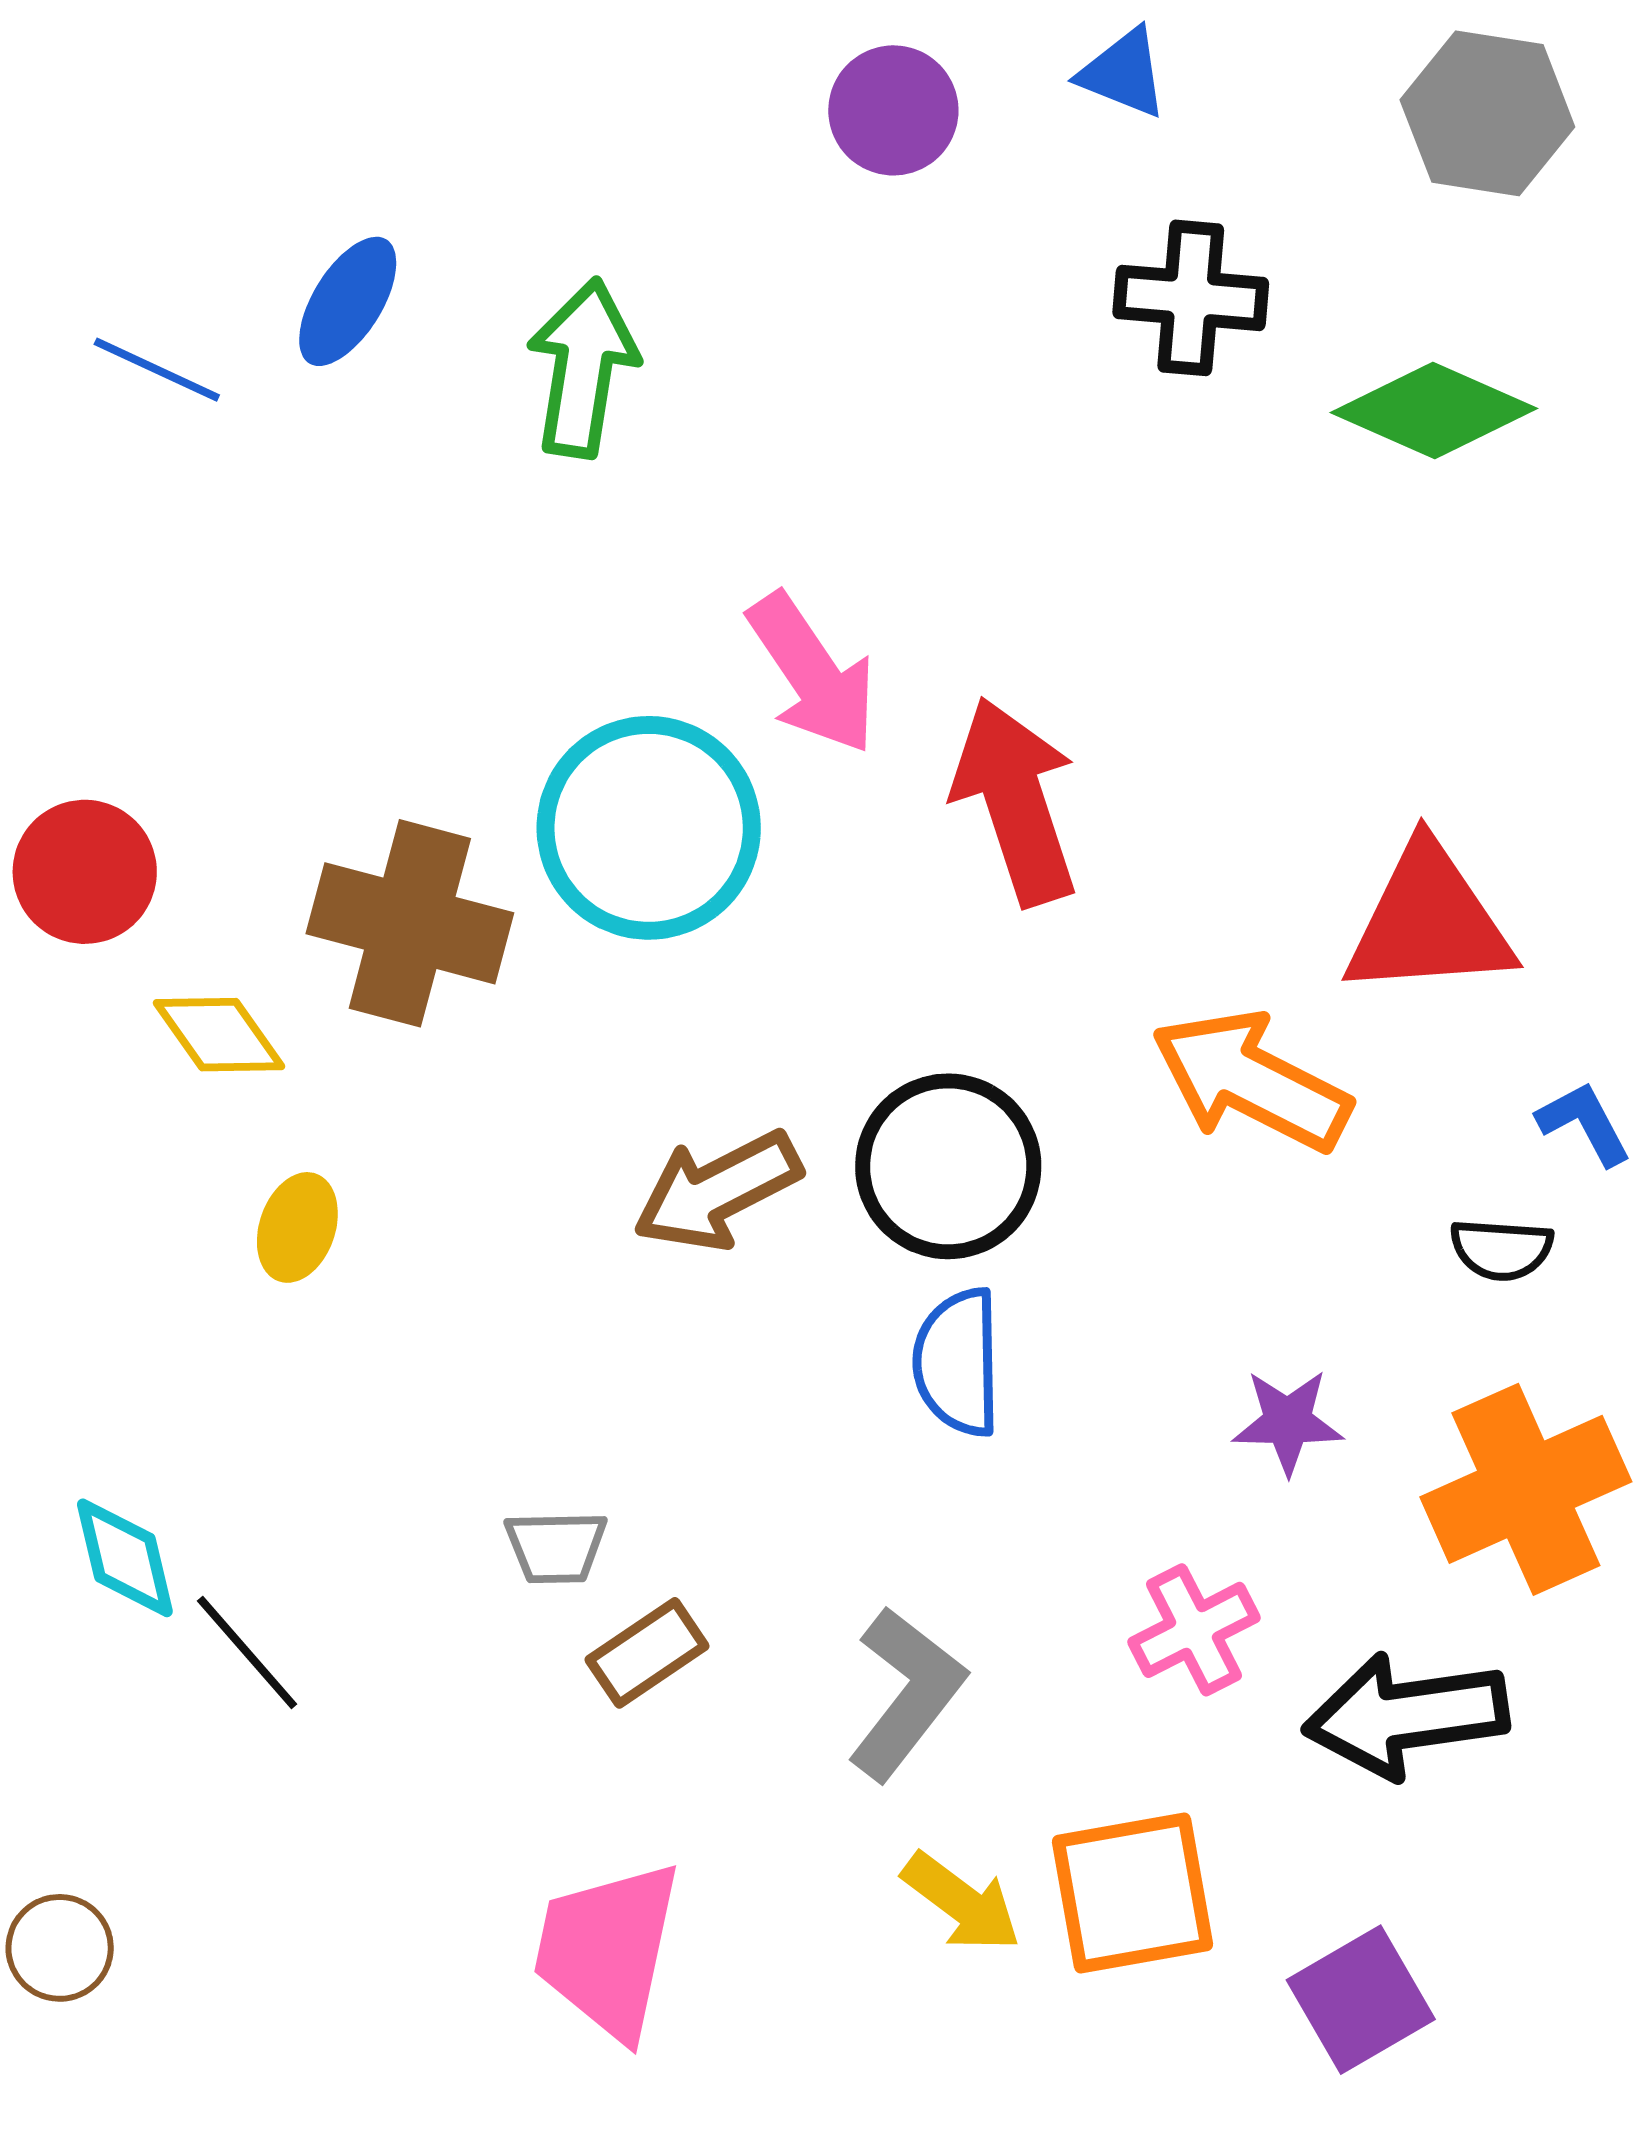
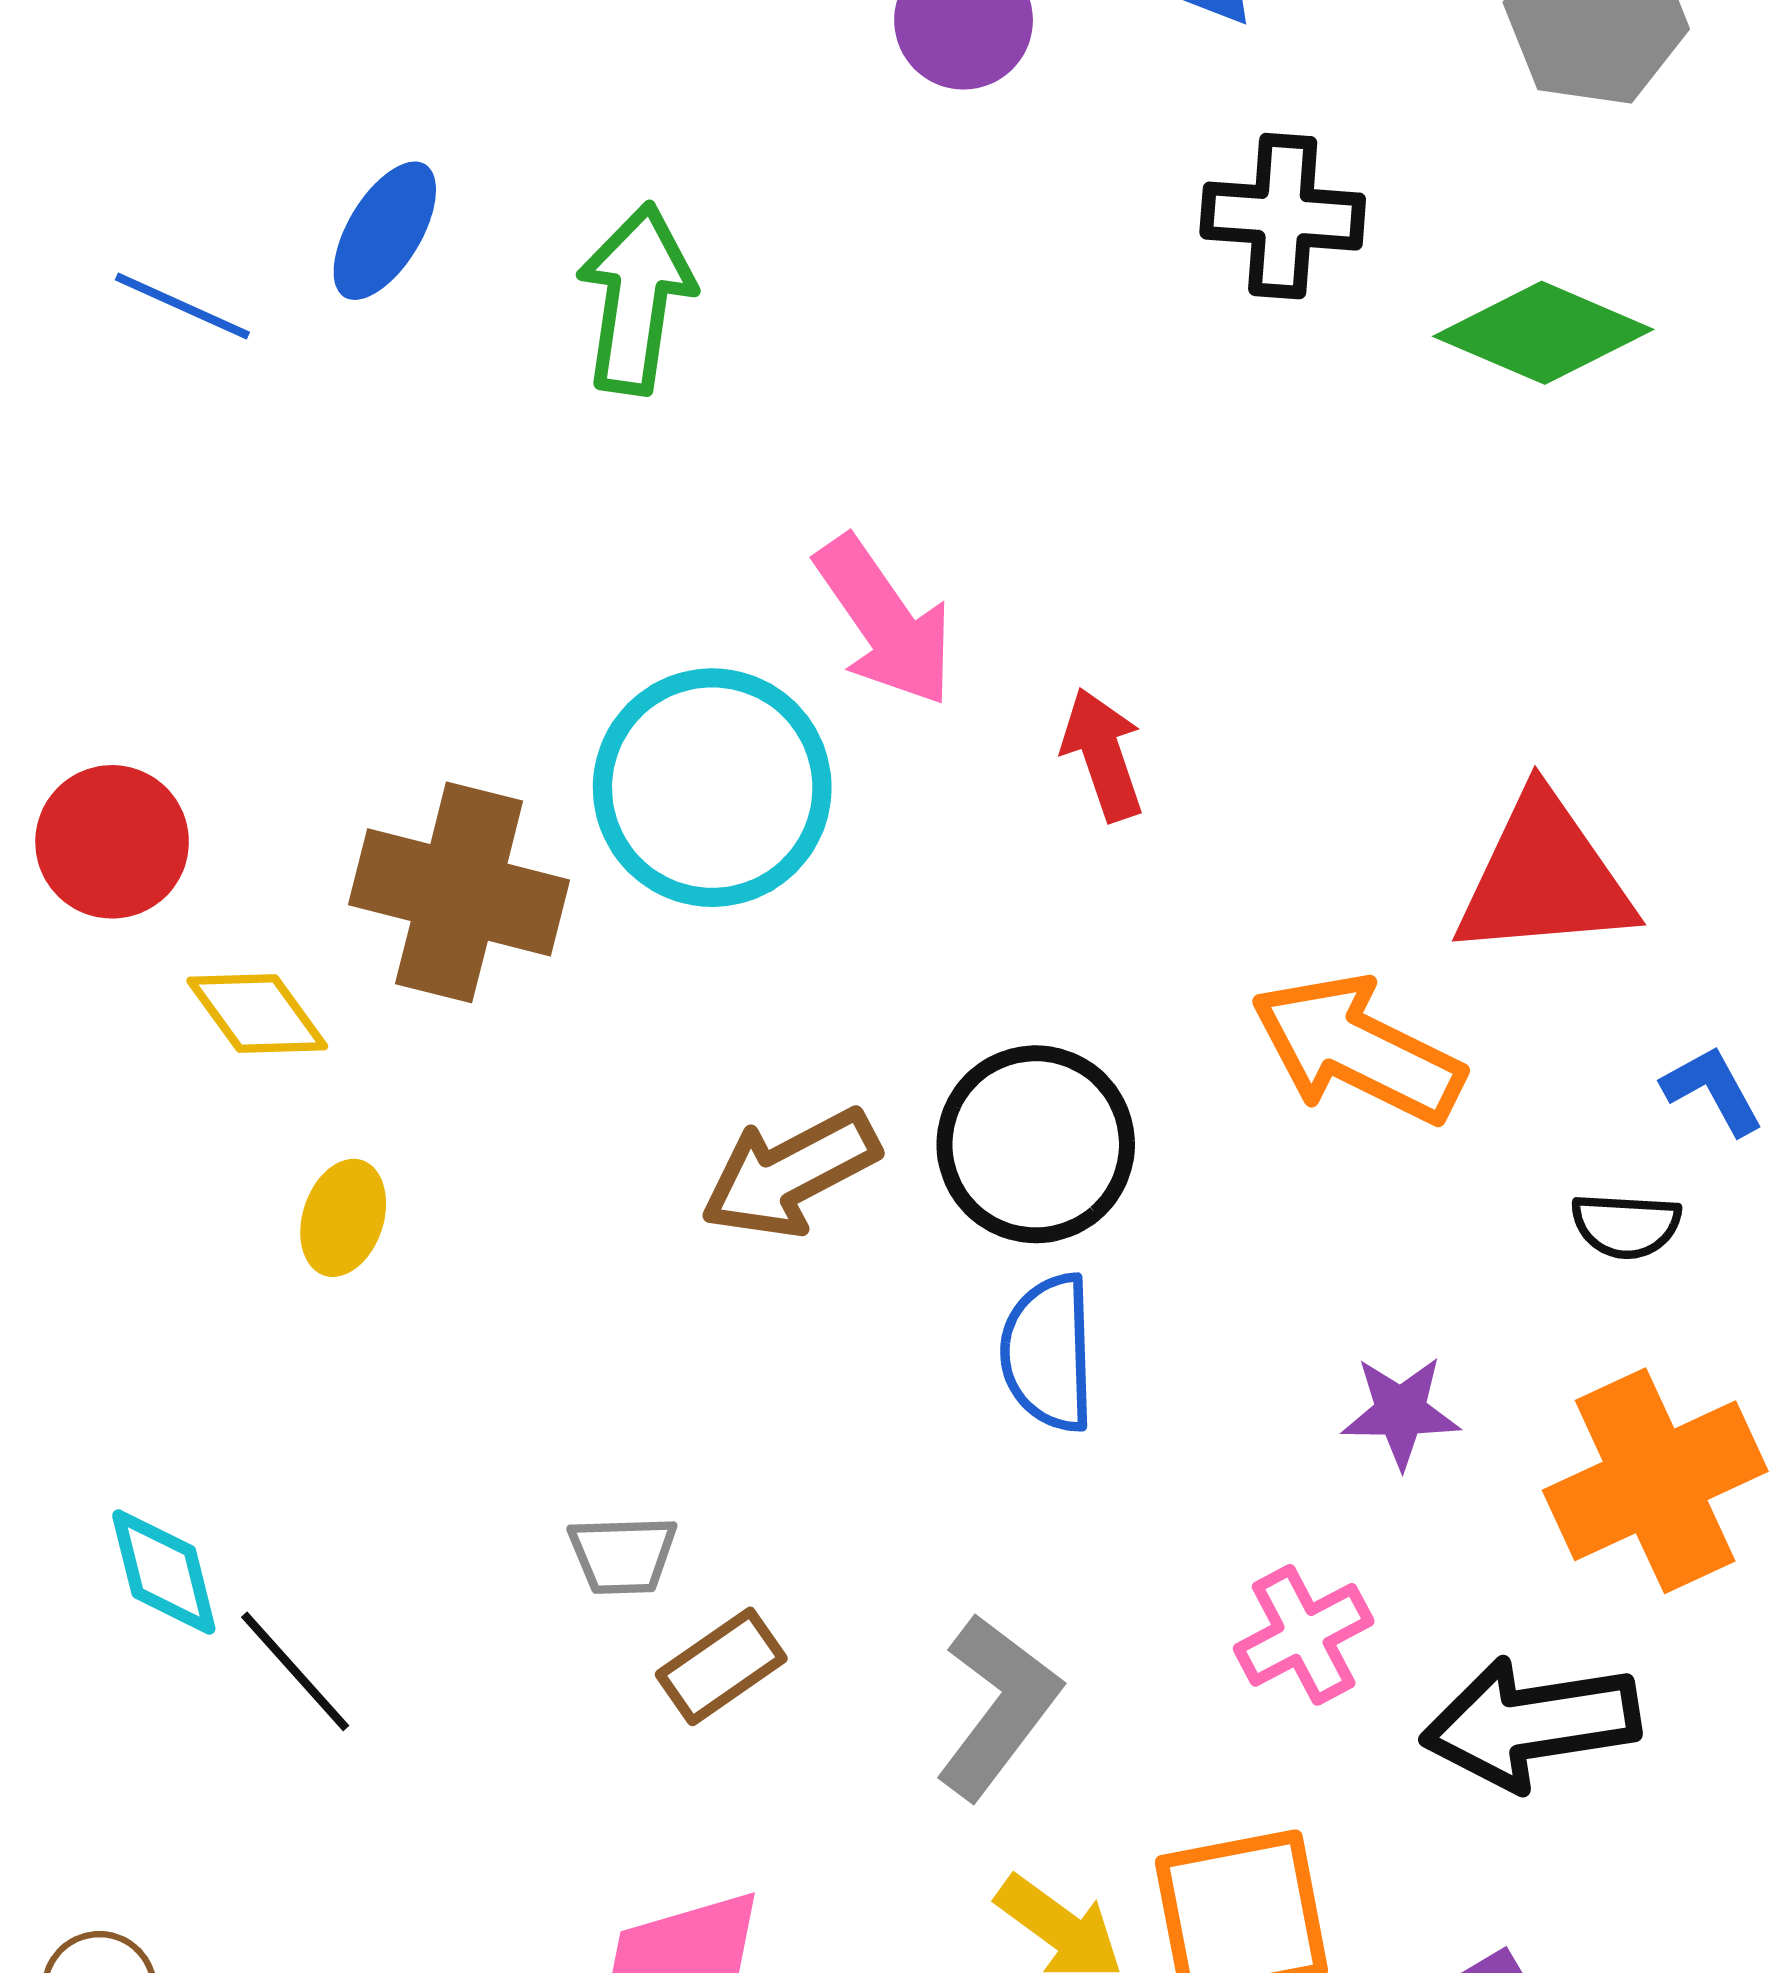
red arrow: (1016, 801) -> (1103, 754), size x0.6

